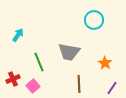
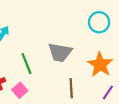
cyan circle: (94, 20) -> (99, 22), moved
orange star: (105, 63) -> (100, 65), size x1.6

